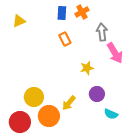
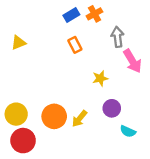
blue rectangle: (62, 13) -> (71, 15), turned 56
yellow triangle: (19, 21) -> (18, 43), moved
yellow circle: (34, 97) -> (16, 114), moved
orange circle: (49, 116) -> (54, 116), moved

